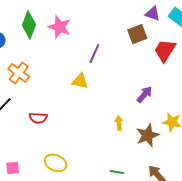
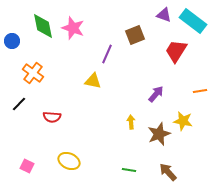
green diamond: (29, 25) -> (43, 26), turned -32
brown square: (137, 34) -> (135, 35), moved
pink square: (13, 168) -> (27, 166), turned 32

